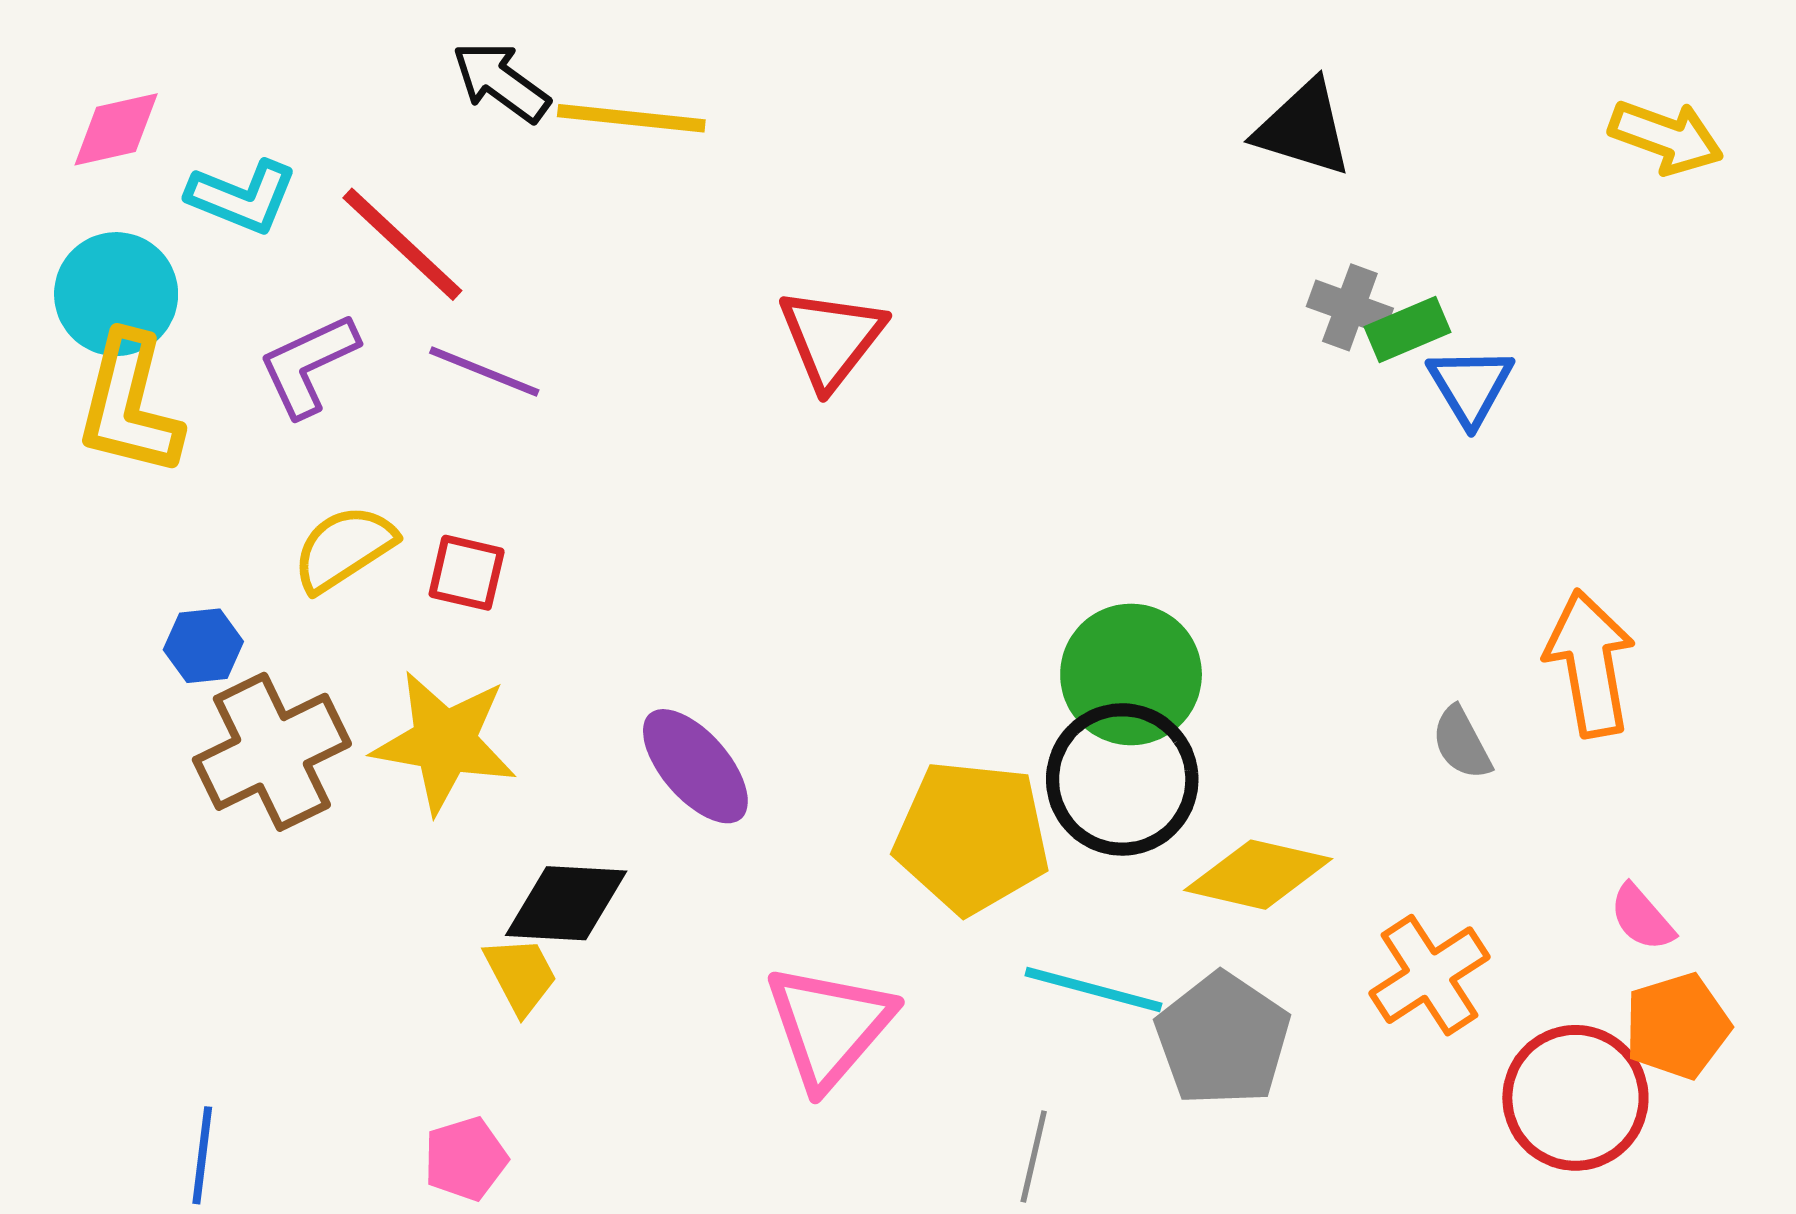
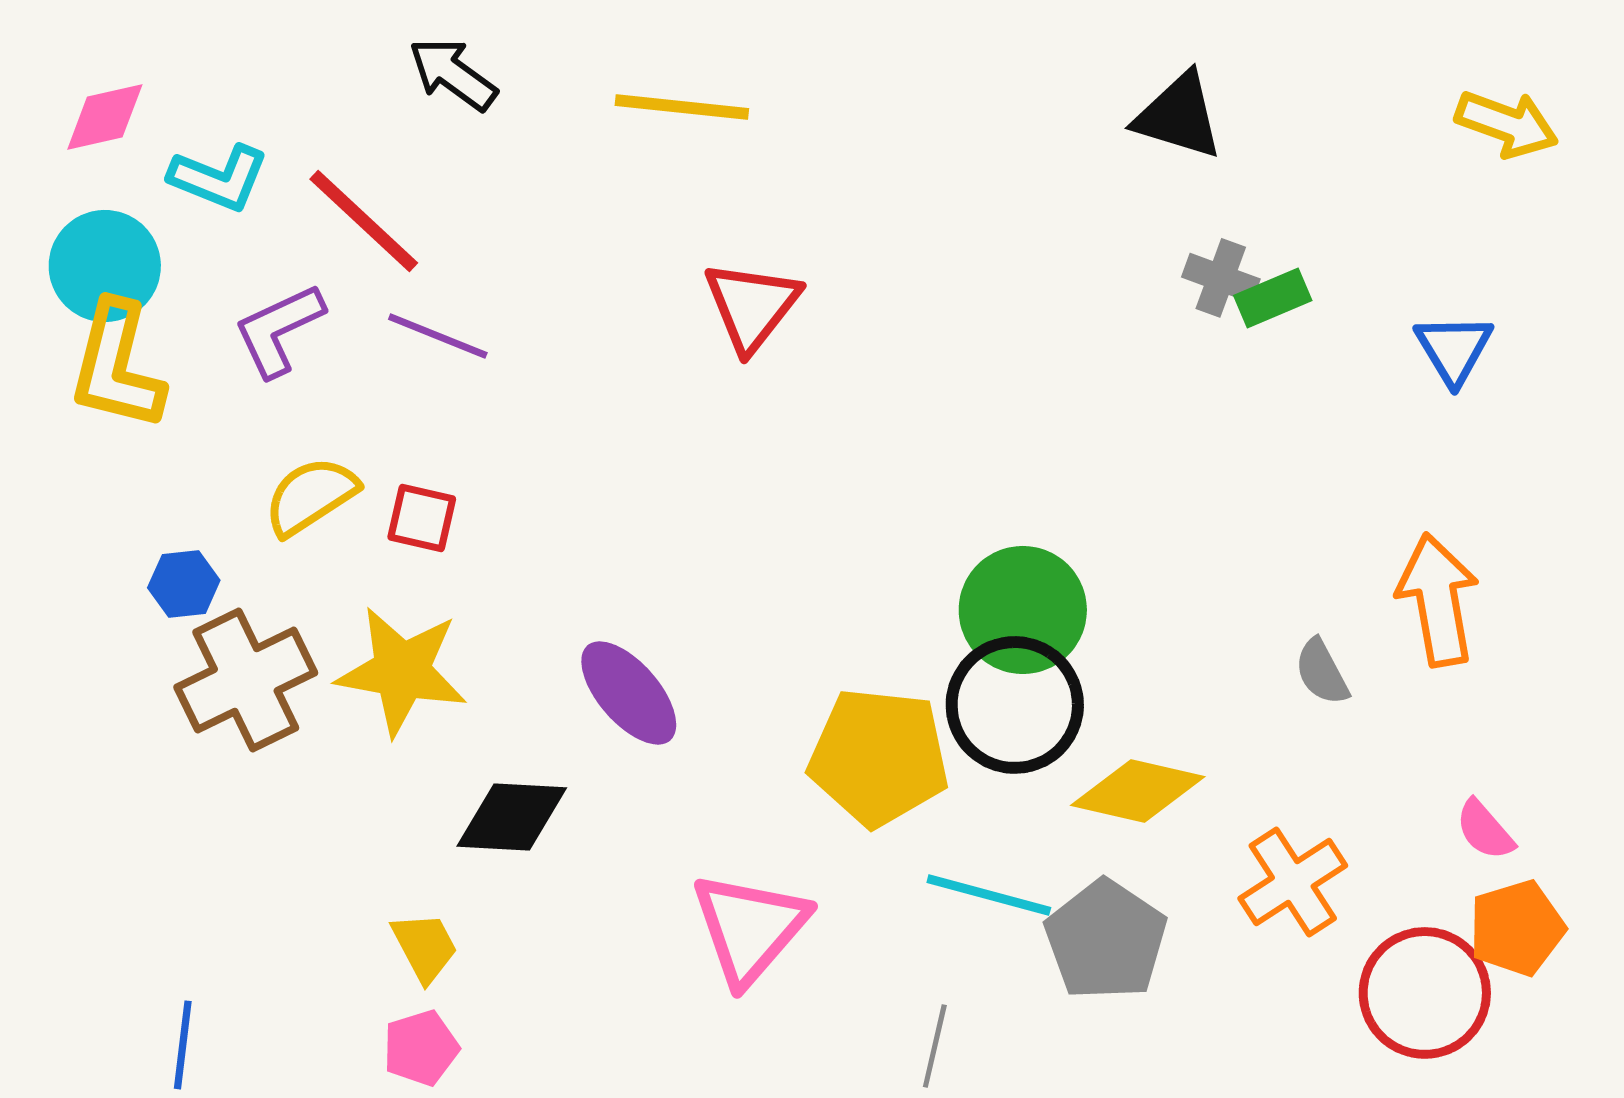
yellow line: (631, 118) -> (682, 107), moved
blue triangle: (1470, 386) -> (1454, 349), moved
yellow trapezoid: (521, 975) -> (425, 947), moved

